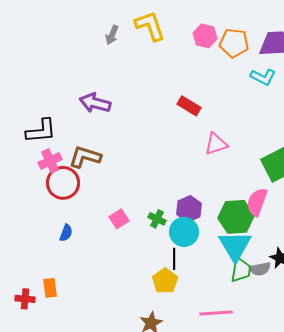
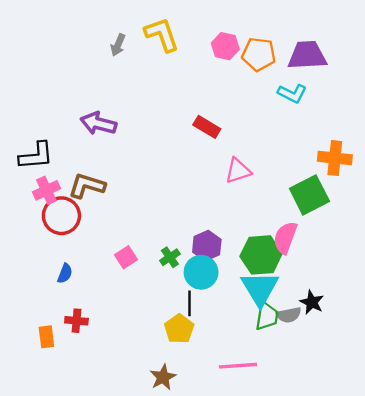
green cross: (157, 219) -> (170, 257), turned 30
red cross: (25, 299) -> (76, 321), moved

